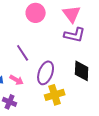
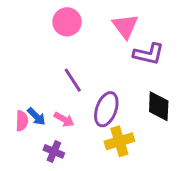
pink circle: (36, 13) -> (67, 22), moved
pink triangle: (72, 14) -> (125, 26), moved

